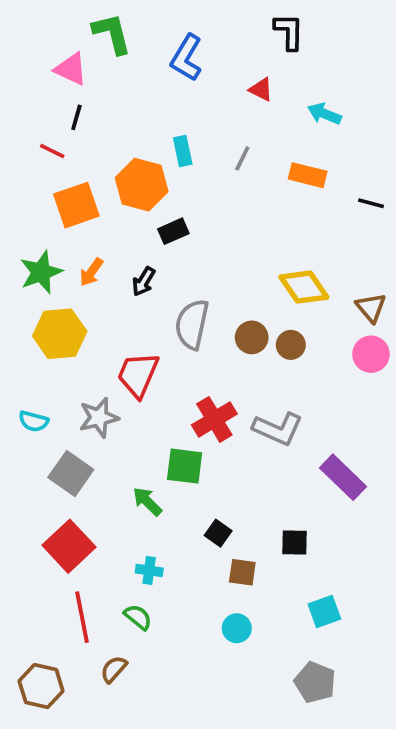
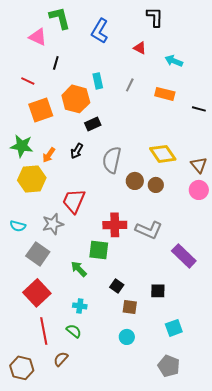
black line: (76, 117) -> (56, 63), moved
green star: (41, 272) -> (22, 146), turned 30
orange arrow: (91, 272) -> (49, 155), moved
gray semicircle: (192, 324) -> (112, 160), moved
red cross: (214, 419) -> (115, 225), turned 30

